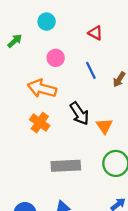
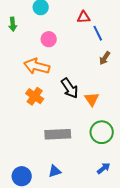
red triangle: (95, 33) -> (84, 17), turned -32
green arrow: (15, 41) -> (13, 24), turned 128
blue line: (91, 70) -> (98, 33), moved

